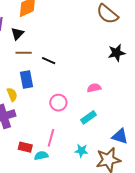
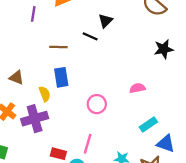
black triangle: (17, 34) -> (105, 21), moved
black line: (49, 61) -> (90, 36), moved
cyan rectangle: (89, 117) -> (148, 124), moved

